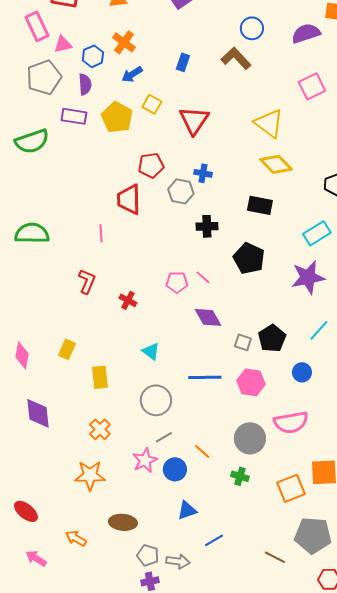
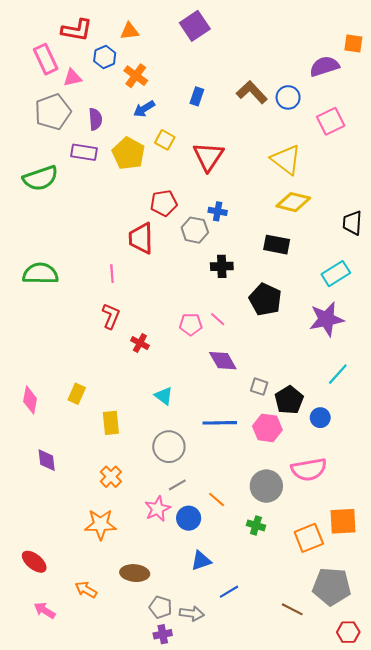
blue circle: (252, 28) -> (288, 97), moved
blue hexagon: (93, 56) -> (105, 57), moved
yellow diamond: (276, 164) -> (293, 202), turned -32
red L-shape: (87, 281) -> (111, 316), moved
black pentagon: (272, 338) -> (289, 400), moved
purple diamond: (38, 413) -> (47, 460), size x0.7

